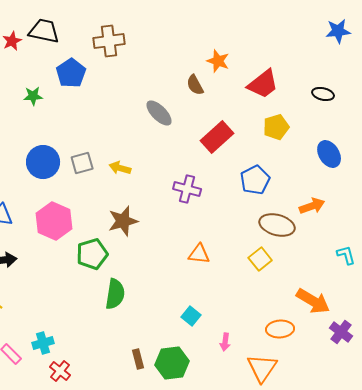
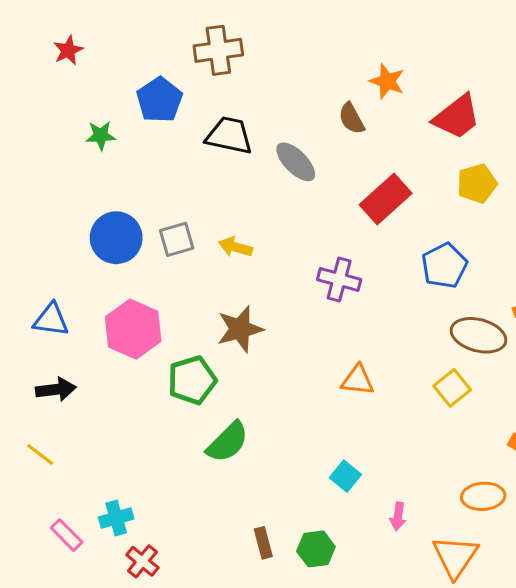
black trapezoid: (44, 31) -> (229, 136), moved
green semicircle: (115, 294) -> (228, 442), turned 36
green hexagon: (172, 363) -> (316, 549), size x0.7

